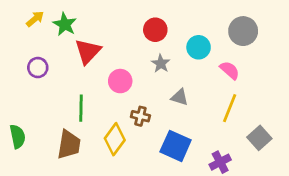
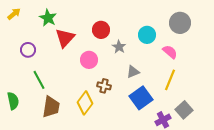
yellow arrow: (35, 19) -> (14, 14), moved
red circle: (155, 30) -> (101, 30), moved
gray triangle: (180, 97) -> (133, 72), turned -40
green line: (81, 108) -> (39, 80), moved, turned -30
gray square: (259, 138) -> (184, 110), moved
blue square: (176, 146) -> (141, 98), moved, turned 30

